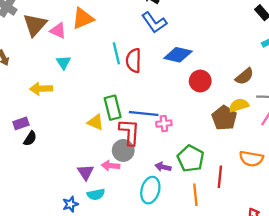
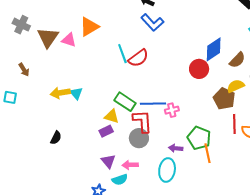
blue diamond: (178, 55) -> (214, 49), moved, turned -40
red semicircle: (134, 61) -> (138, 58), turned -120
cyan triangle: (63, 62) -> (76, 93), moved
green rectangle: (113, 108) -> (125, 102), turned -35
purple rectangle: (21, 123) -> (106, 131), moved
pink arrow: (111, 166) -> (130, 165), moved
red line: (220, 177) -> (234, 124), moved
orange line: (195, 195) -> (208, 153), moved

